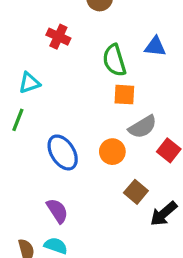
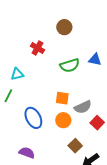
green semicircle: (114, 60) -> (70, 65), turned -96
orange square: (124, 95) -> (62, 98), moved
purple semicircle: (57, 211) -> (27, 153), turned -42

